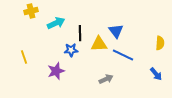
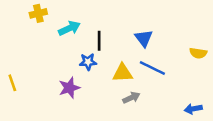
yellow semicircle: (160, 43) -> (198, 53), turned 96
yellow triangle: (99, 44) -> (123, 73), moved
yellow line: (24, 57) -> (12, 83), moved
blue arrow: (156, 74) -> (193, 109), moved, turned 120

